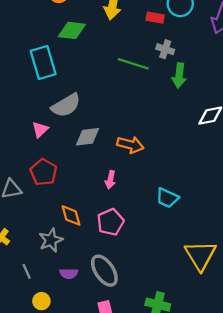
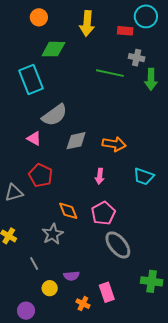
pink triangle: (40, 130) -> (34, 138), turned -42
cyan trapezoid: (167, 198) -> (144, 177), moved
gray ellipse: (104, 271) -> (118, 245), moved
purple semicircle: (69, 274) -> (71, 276), moved

